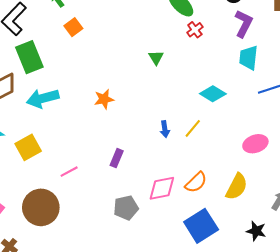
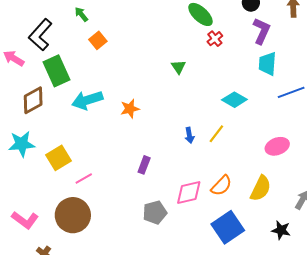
cyan arrow: (43, 98) -> (87, 100), moved
pink line: (69, 172) -> (84, 178), moved

